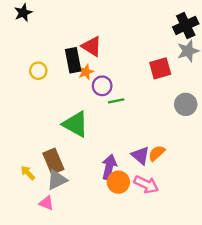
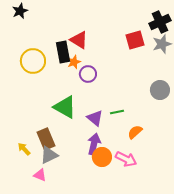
red square: (160, 68) -> (135, 40), moved
yellow circle: (38, 71) -> (33, 61), size x1.6
green line: (116, 101) -> (117, 112), moved
purple triangle: (140, 155) -> (95, 118), moved

